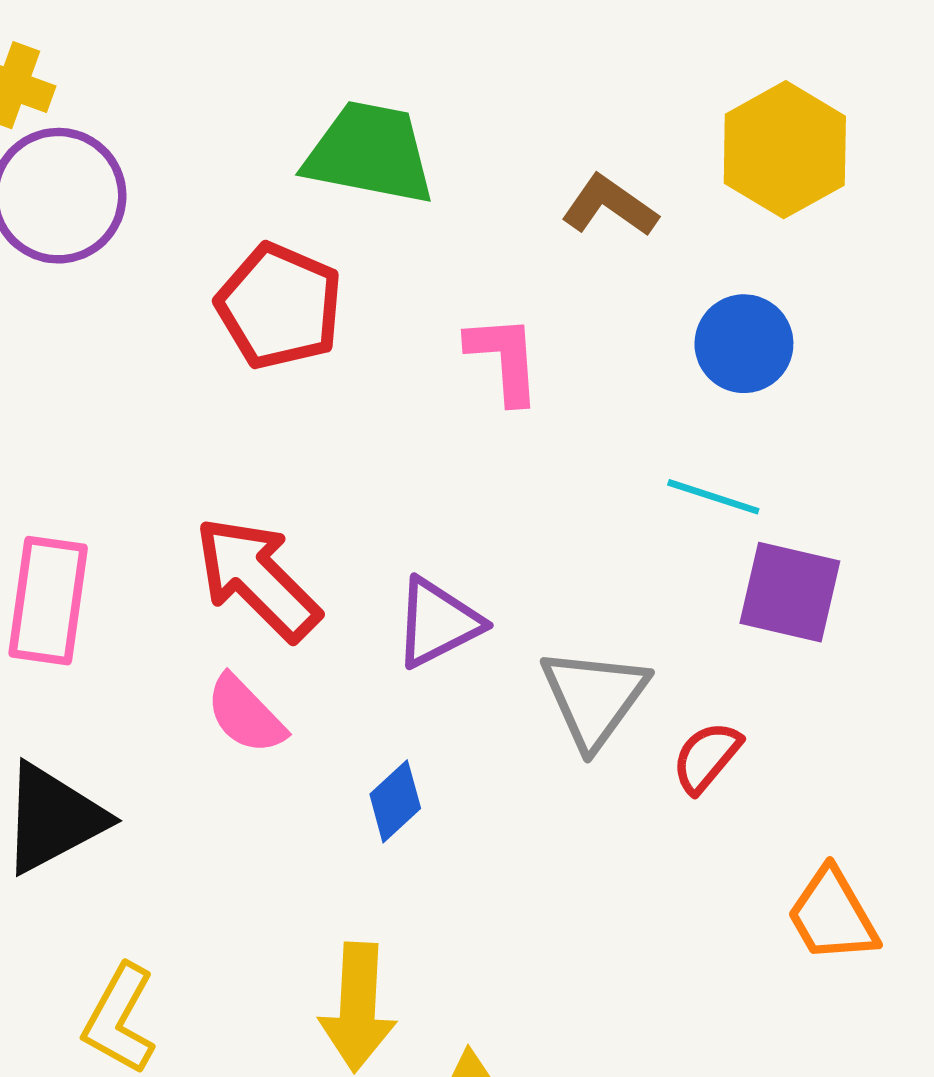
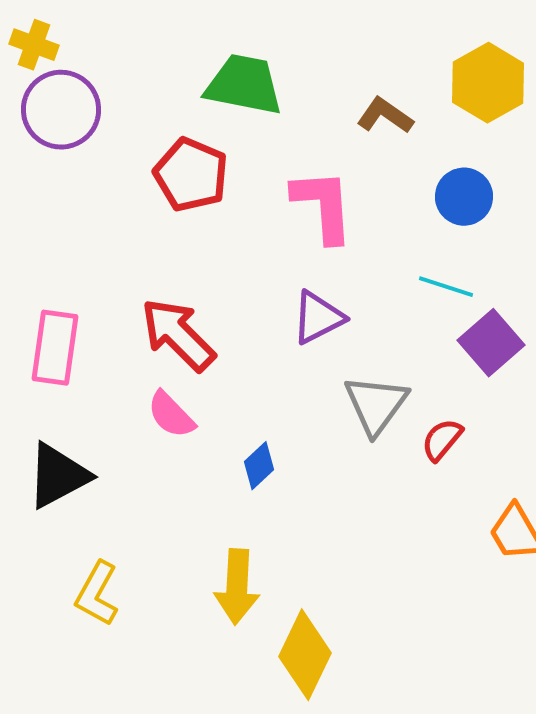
pink L-shape: (504, 359) -> (323, 206), size x1.4
purple square: (790, 592) -> (491, 343), turned 36
purple triangle: (438, 623) -> (318, 318), moved

